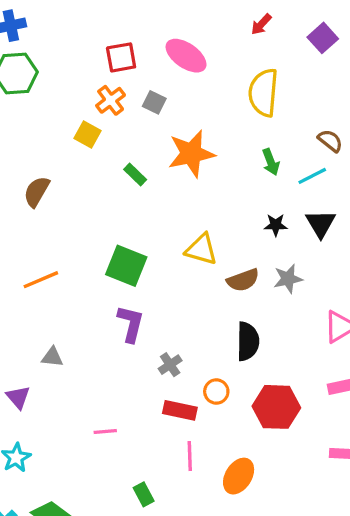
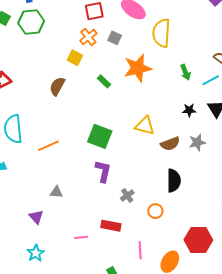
yellow semicircle: (263, 93) -> (161, 33), moved
brown semicircle: (37, 192) -> (57, 86), moved
red hexagon: (276, 407) -> (198, 240), moved
red rectangle: (180, 410) -> (111, 226), moved
pink line: (105, 432) -> (81, 237), moved

